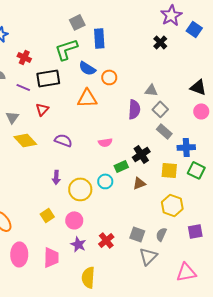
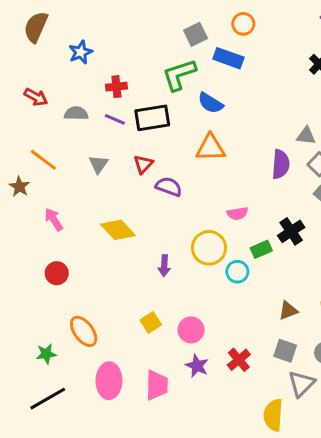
blue rectangle: (99, 38) -> (228, 58), turned -66
red cross: (24, 57) -> (116, 87), turned -32
orange circle: (109, 77) -> (243, 24), moved
purple line: (23, 87) -> (115, 119), moved
gray triangle: (12, 117) -> (99, 164), moved
yellow diamond: (25, 140) -> (118, 230), moved
purple semicircle: (63, 140) -> (169, 187), moved
brown triangle: (139, 183) -> (288, 311), moved
yellow circle: (80, 189) -> (209, 248), moved
yellow semicircle: (88, 277) -> (273, 415), moved

